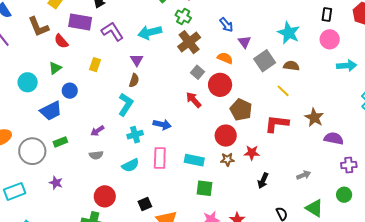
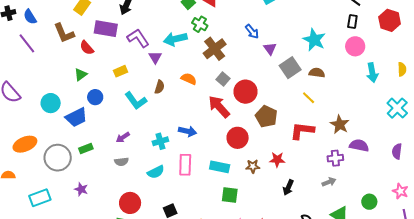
green cross: (183, 17) -> (200, 24), moved
orange semicircle: (225, 58) -> (189, 79), moved
purple triangle: (137, 60) -> (155, 57), moved
yellow rectangle: (95, 65) -> (121, 71), turned 48
cyan arrow: (347, 66) -> (372, 73), turned 84
cyan circle: (28, 82) -> (51, 103), moved
red arrow: (194, 100) -> (219, 107), size x1.4
cyan L-shape: (126, 104) -> (136, 101), moved, turned 110
red circle: (226, 136) -> (238, 138), moved
purple cross: (349, 165) -> (335, 158), moved

